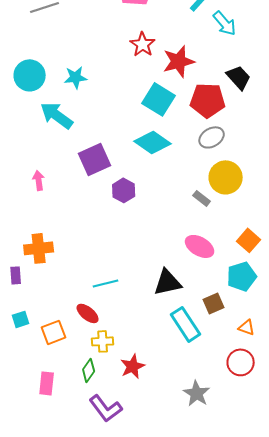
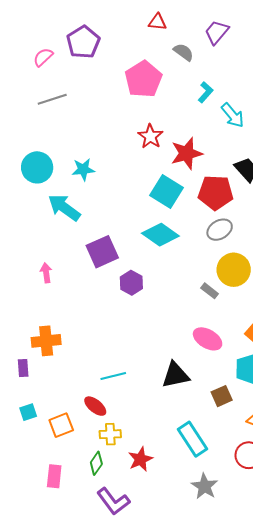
cyan rectangle: (186, 324) -> (193, 439), moved

